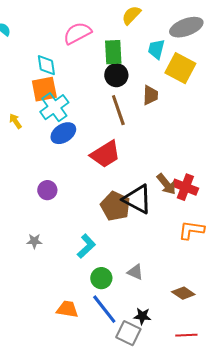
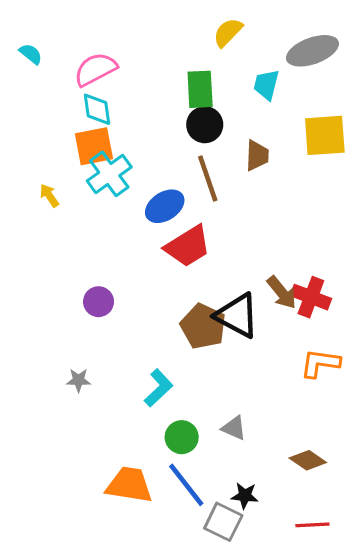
pink semicircle: (77, 33) -> (95, 69), moved
yellow square: (180, 68) -> (325, 135), moved, turned -32
blue ellipse: (63, 133) -> (165, 206), moved
orange trapezoid: (67, 309) -> (129, 485), size x1.4

